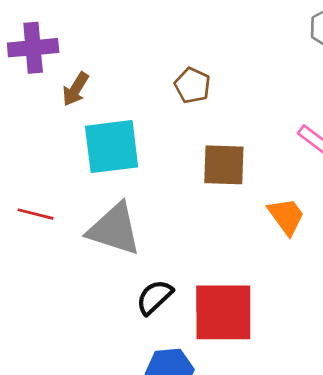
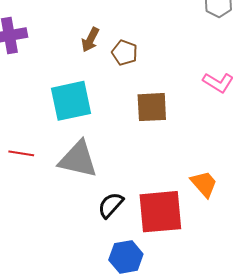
brown arrow: (76, 89) -> (90, 40), moved
orange trapezoid: (286, 216) -> (204, 184), moved

